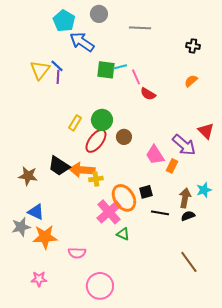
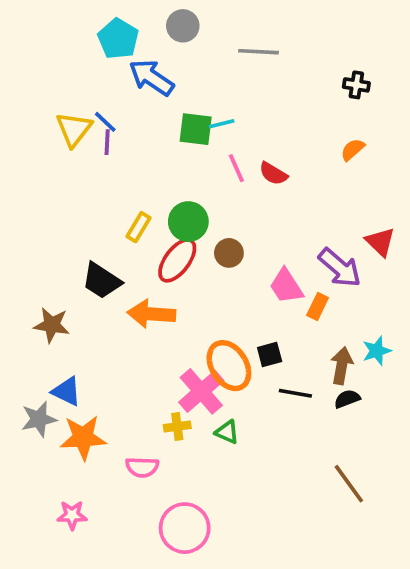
pink line: (136, 77) -> (236, 168), moved
black trapezoid: (59, 166) -> (102, 281), moved
yellow cross: (96, 179) -> (177, 426), moved

